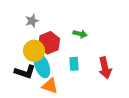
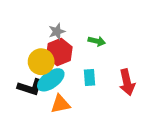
gray star: (32, 21) -> (57, 31), moved
cyan ellipse: (42, 66) -> (51, 80), turned 75
orange triangle: (50, 86) -> (60, 104), turned -30

